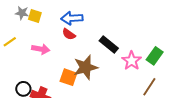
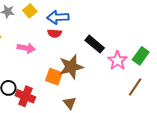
yellow square: (35, 16) -> (30, 11), moved, turned 32
red semicircle: (69, 34) -> (55, 33), turned -32

